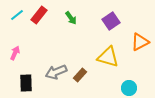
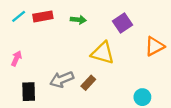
red rectangle: (39, 15) -> (43, 16), turned 42
green arrow: (71, 18) -> (78, 20), turned -48
yellow triangle: (108, 57) -> (103, 53), moved

